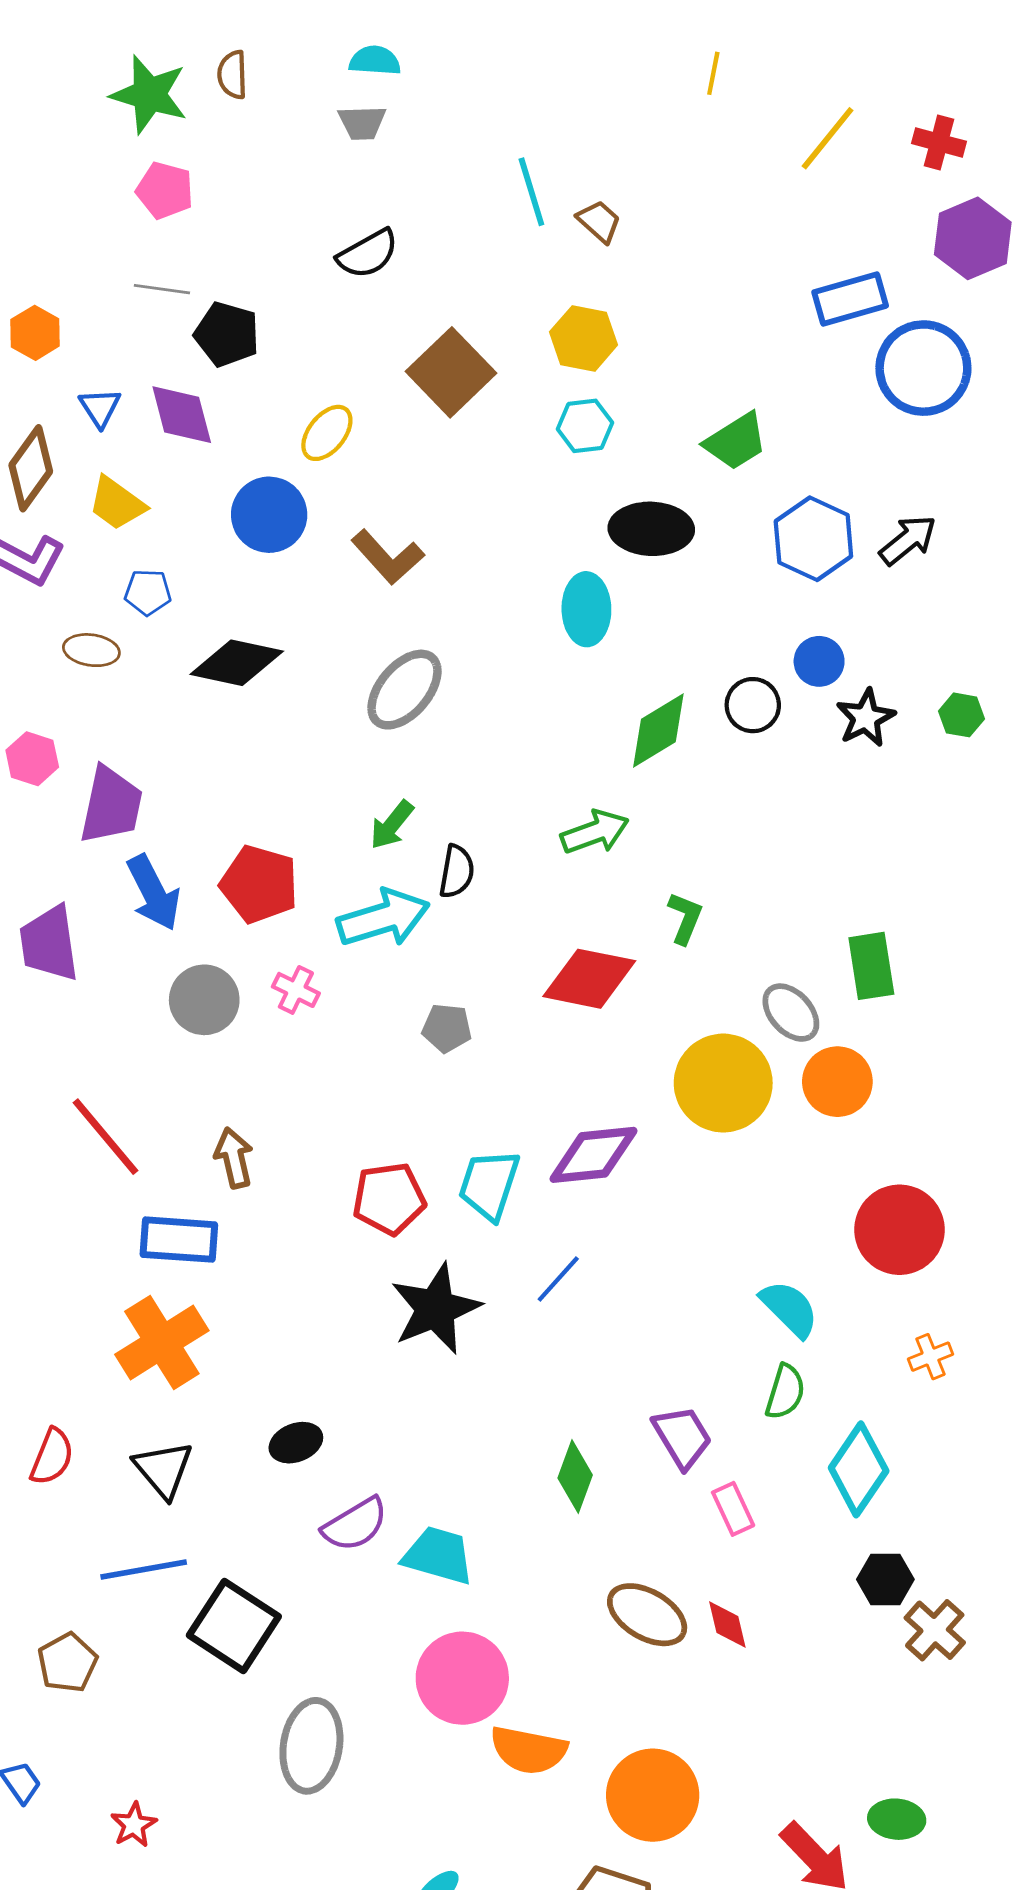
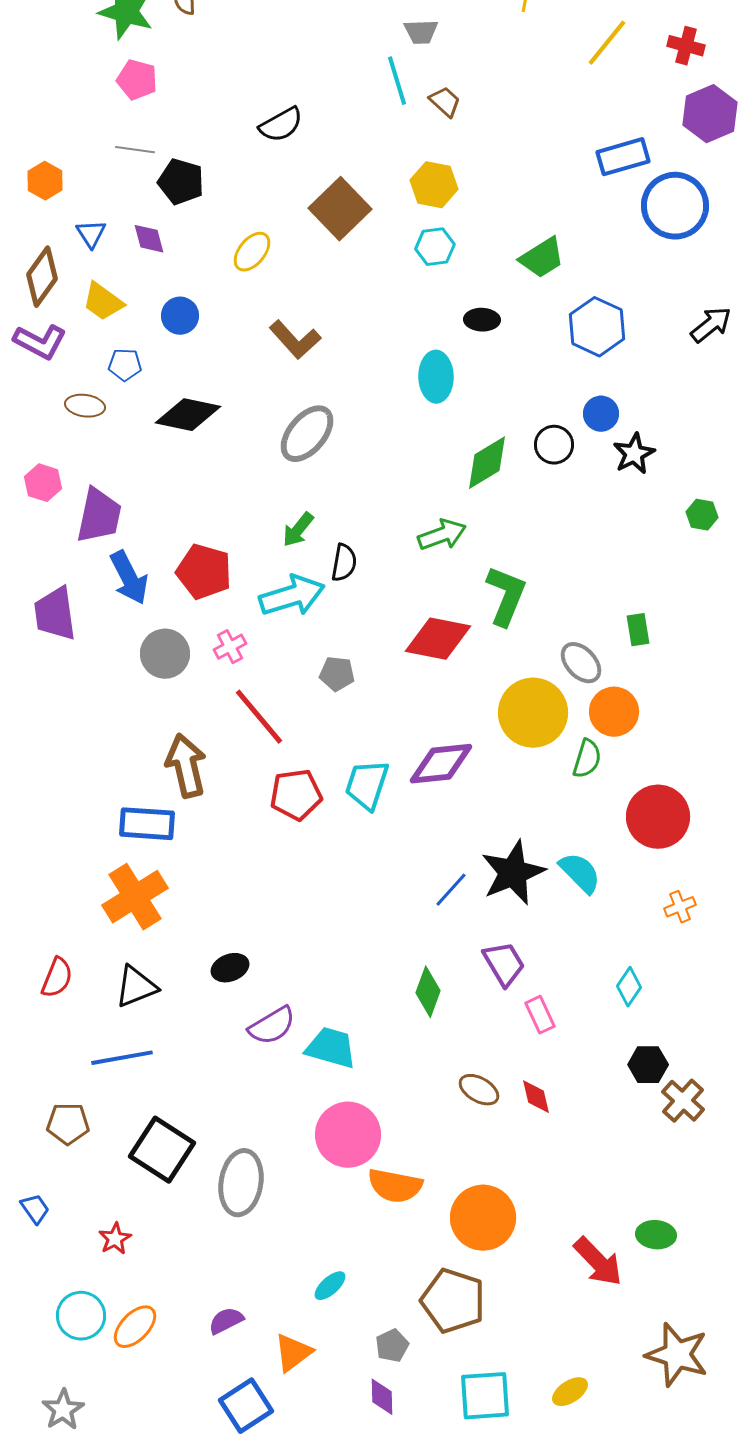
gray trapezoid: (362, 123) -> (421, 32), moved
purple diamond: (182, 415) -> (149, 239), size x0.7
blue circle: (269, 515) -> (180, 316), moved, size x0.7
black ellipse: (651, 529) -> (482, 320), size x0.6
black arrow: (908, 540) -> (711, 325), moved
green hexagon: (962, 715) -> (702, 515), moved
green L-shape: (685, 918) -> (506, 596), size x1.6
green rectangle: (871, 966) -> (638, 630), size x0.7
pink cross: (296, 990) -> (230, 647), turned 36
red line: (106, 1137) -> (259, 717), moved
brown arrow: (234, 1158) -> (186, 766), size x1.5
blue line: (558, 1279) -> (451, 890), moved
black star: (436, 1309) -> (513, 873), moved
green semicircle: (785, 1392) -> (587, 759), moved
black triangle: (163, 1469) -> (136, 987), turned 48
cyan diamond: (859, 1469) -> (629, 987), size x0.6
brown ellipse: (647, 1615) -> (479, 1090), size x0.7
black square: (234, 1626) -> (162, 1150), moved
brown pentagon: (67, 1663) -> (68, 1124), turned 30

